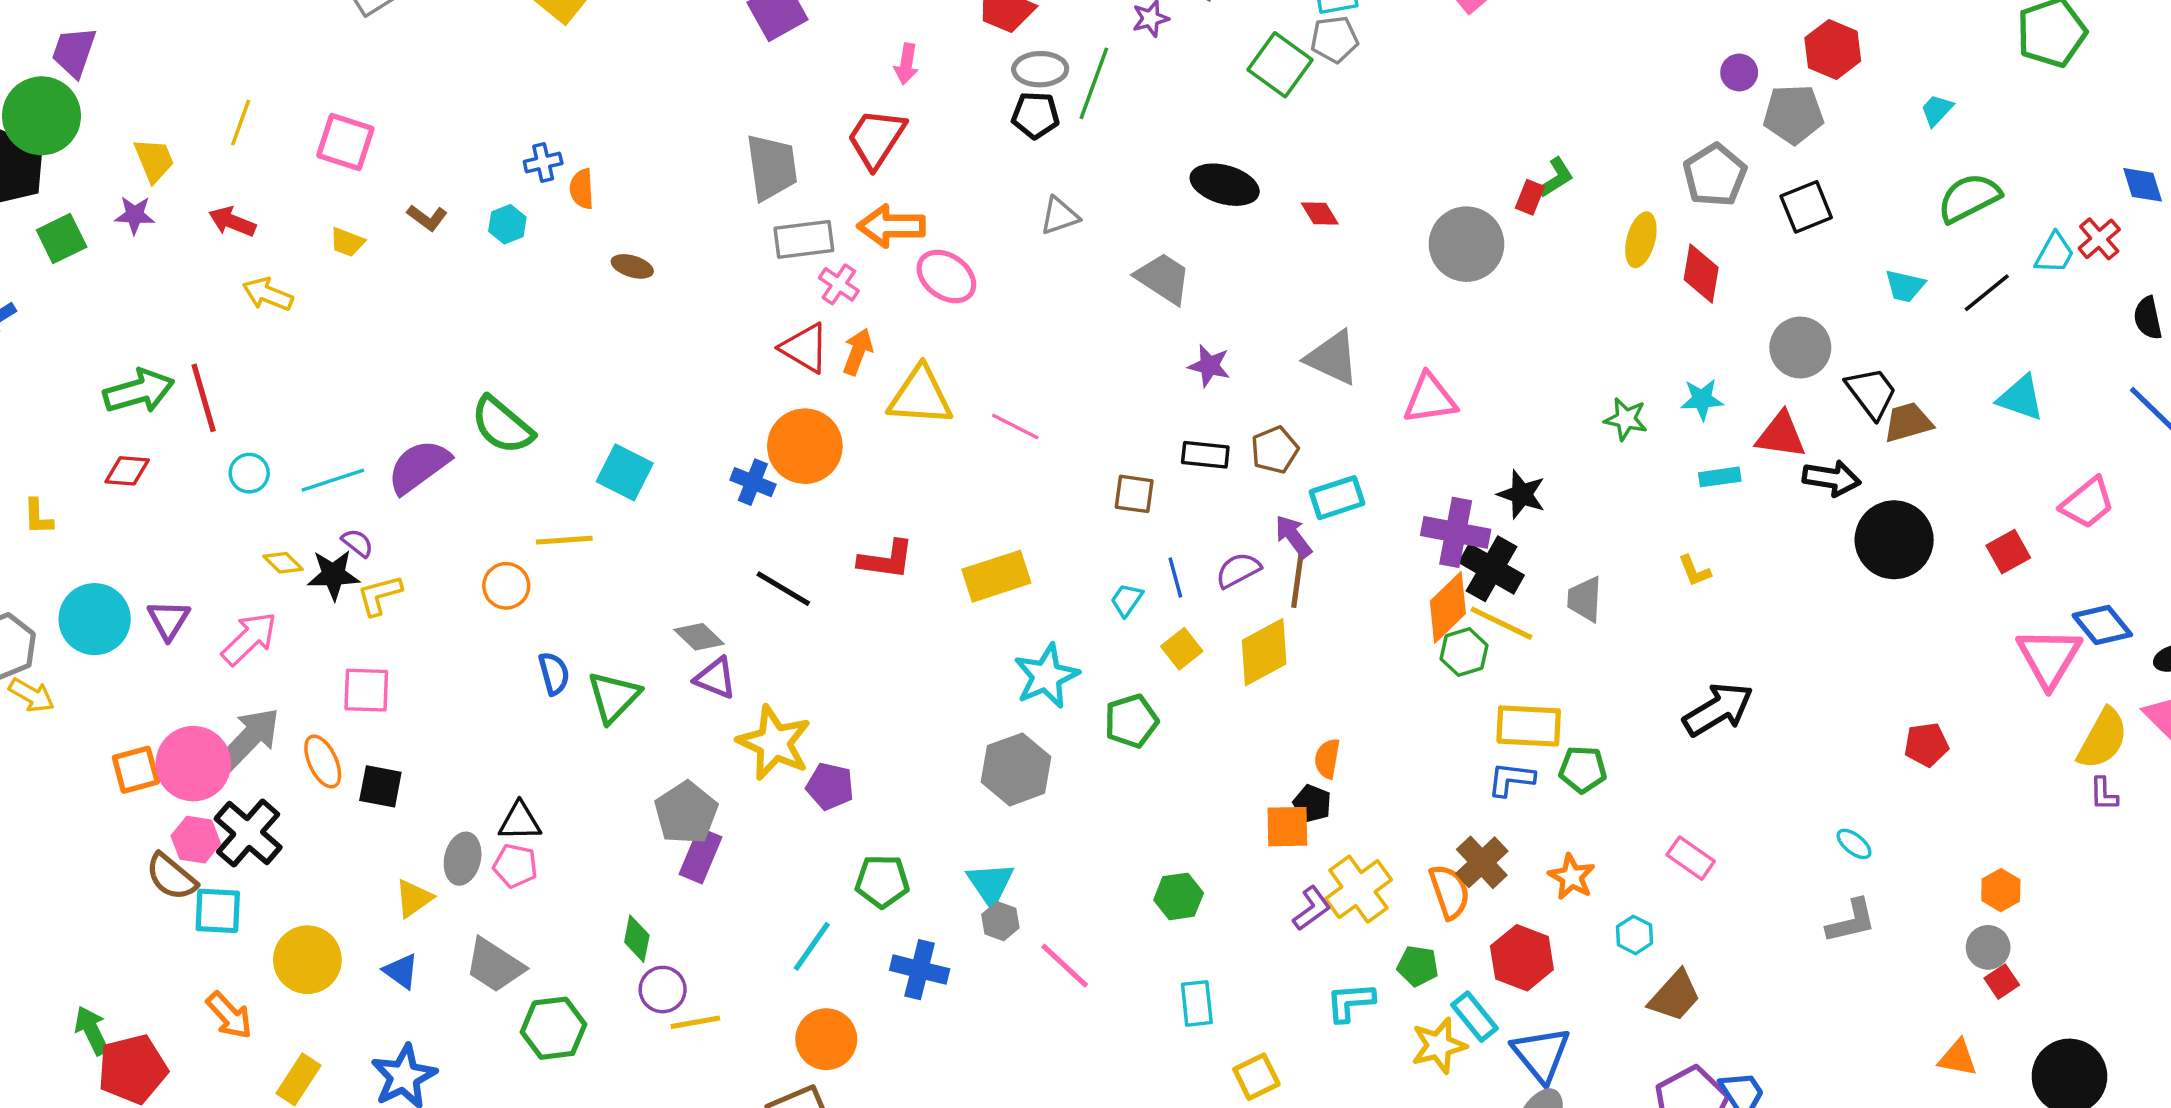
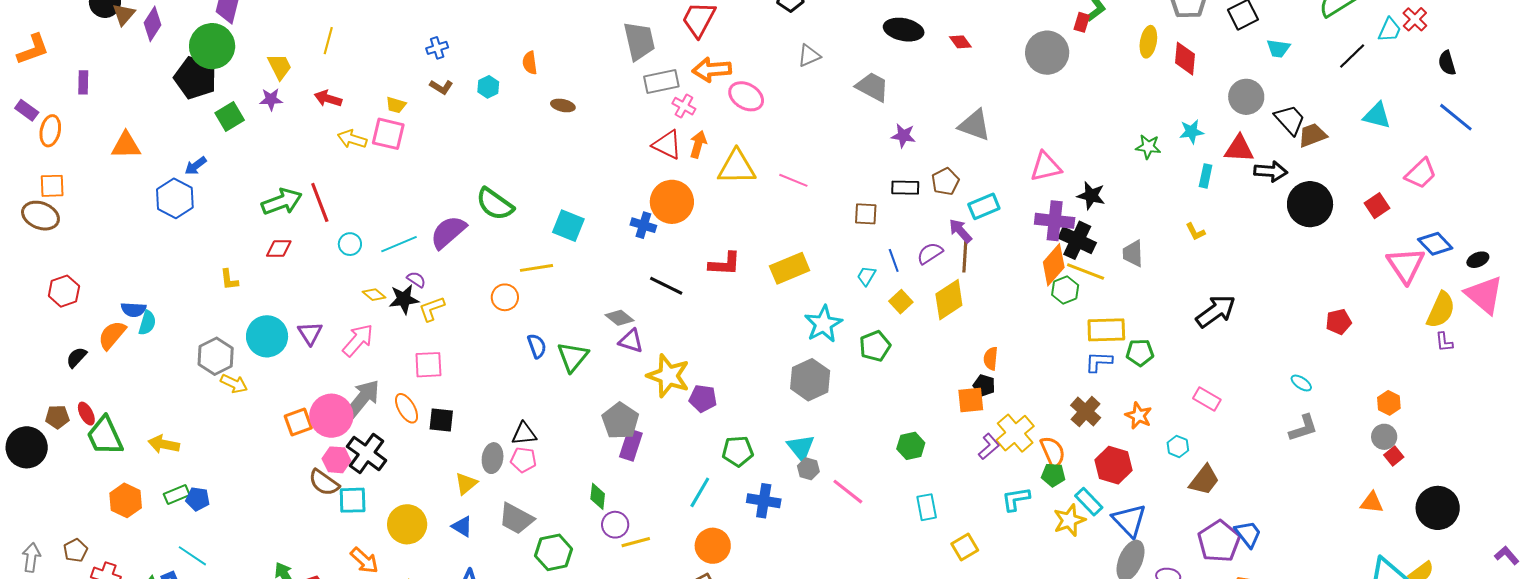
pink square: (345, 142) -> (388, 134), moved
blue cross: (543, 162) -> (437, 48), moved
cyan trapezoid: (1905, 286) -> (1278, 48), moved
pink triangle: (1430, 399) -> (1046, 167), moved
cyan rectangle: (1720, 477) -> (1206, 176), turned -65
orange semicircle: (1450, 892) -> (1053, 452), moved

